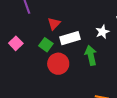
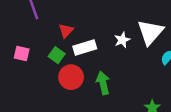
pink square: (16, 43) -> (22, 54), turned -32
green arrow: (91, 55) -> (103, 83), moved

